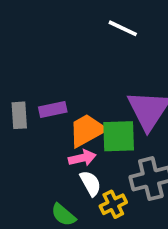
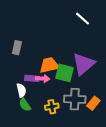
purple rectangle: (53, 110) -> (32, 78), moved
white semicircle: (90, 183) -> (21, 90), moved

